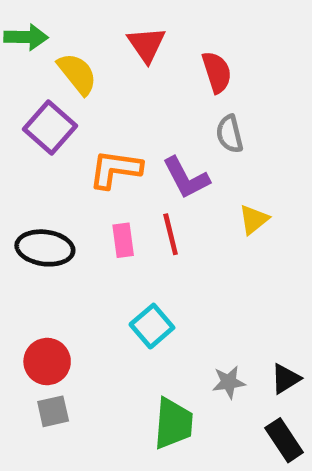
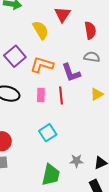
yellow semicircle: (77, 74) -> (41, 30), moved
purple square: (50, 128) -> (15, 56), moved
gray semicircle: (230, 134) -> (92, 57), turned 105

